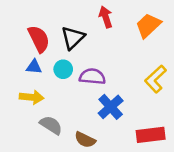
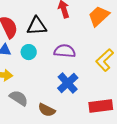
black triangle: (73, 38) -> (37, 26), turned 40
purple semicircle: (92, 77) -> (65, 51), moved

